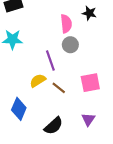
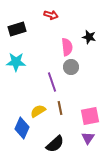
yellow semicircle: (38, 81) -> (38, 111), moved
pink square: (90, 83) -> (90, 116), moved
brown line: (59, 88) -> (60, 108), turned 40

